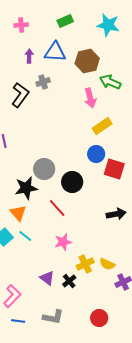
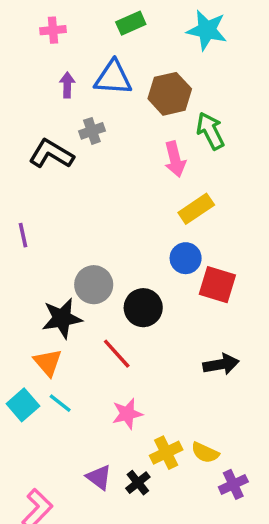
green arrow: (110, 82) -> (210, 131), turned 40
black L-shape: (20, 95) -> (51, 154), turned -95

